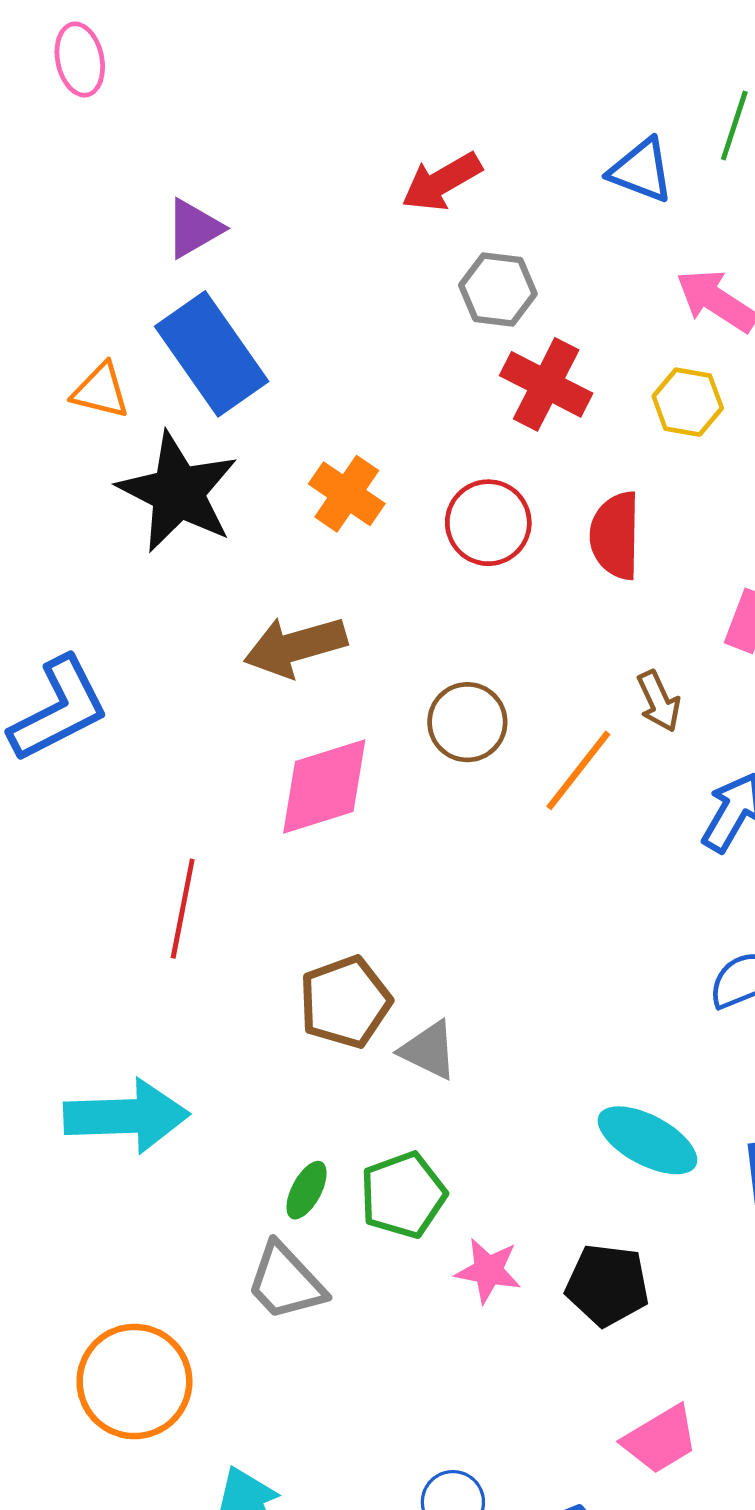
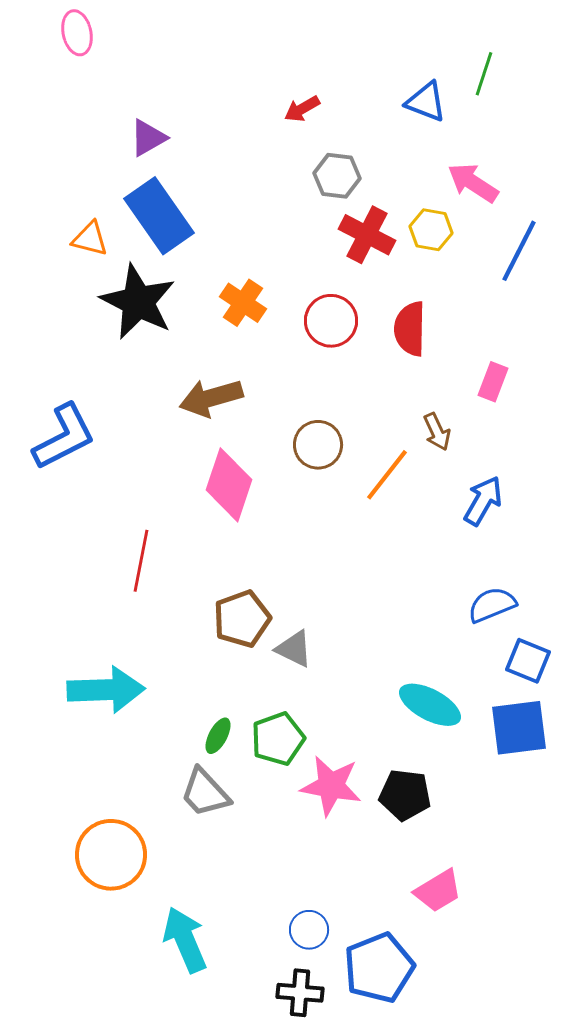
red arrow: (442, 182) -> (302, 109), size x0.7
yellow hexagon: (688, 402) -> (431, 230), moved
pink diamond: (324, 786) -> (229, 485), turned -54
pink star: (488, 1271) -> (331, 786), size x1.5

